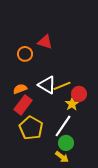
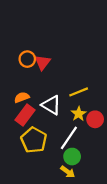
red triangle: (45, 42) -> (43, 62), moved, turned 49
white triangle: (47, 85) -> (51, 105), moved
yellow line: (62, 86) -> (79, 92), moved
red circle: (79, 94) -> (95, 119), moved

